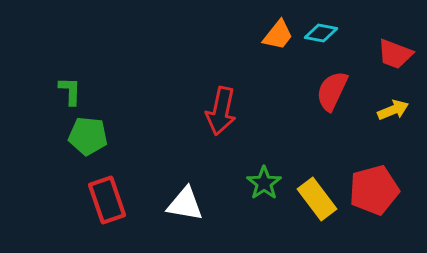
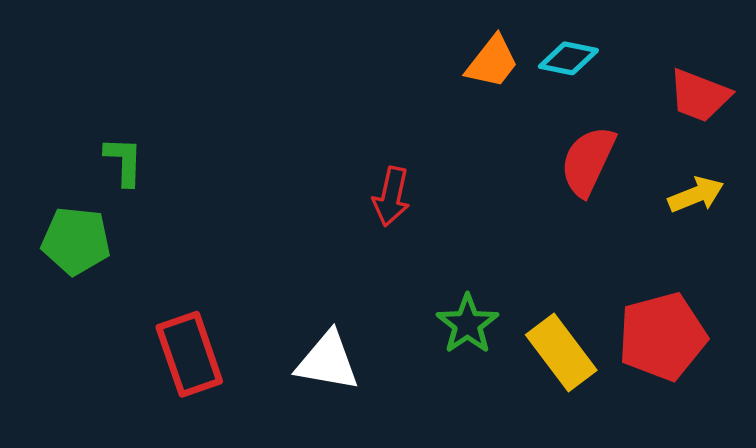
red arrow: (221, 111) -> (391, 197), size x0.7
green pentagon: (88, 136) -> (76, 241), moved

